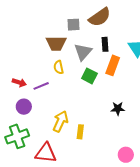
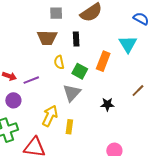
gray square: (74, 25) -> (56, 13), moved
black rectangle: (105, 44) -> (76, 39), moved
gray triangle: (83, 52) -> (72, 93), moved
yellow semicircle: (59, 67) -> (59, 62), moved

